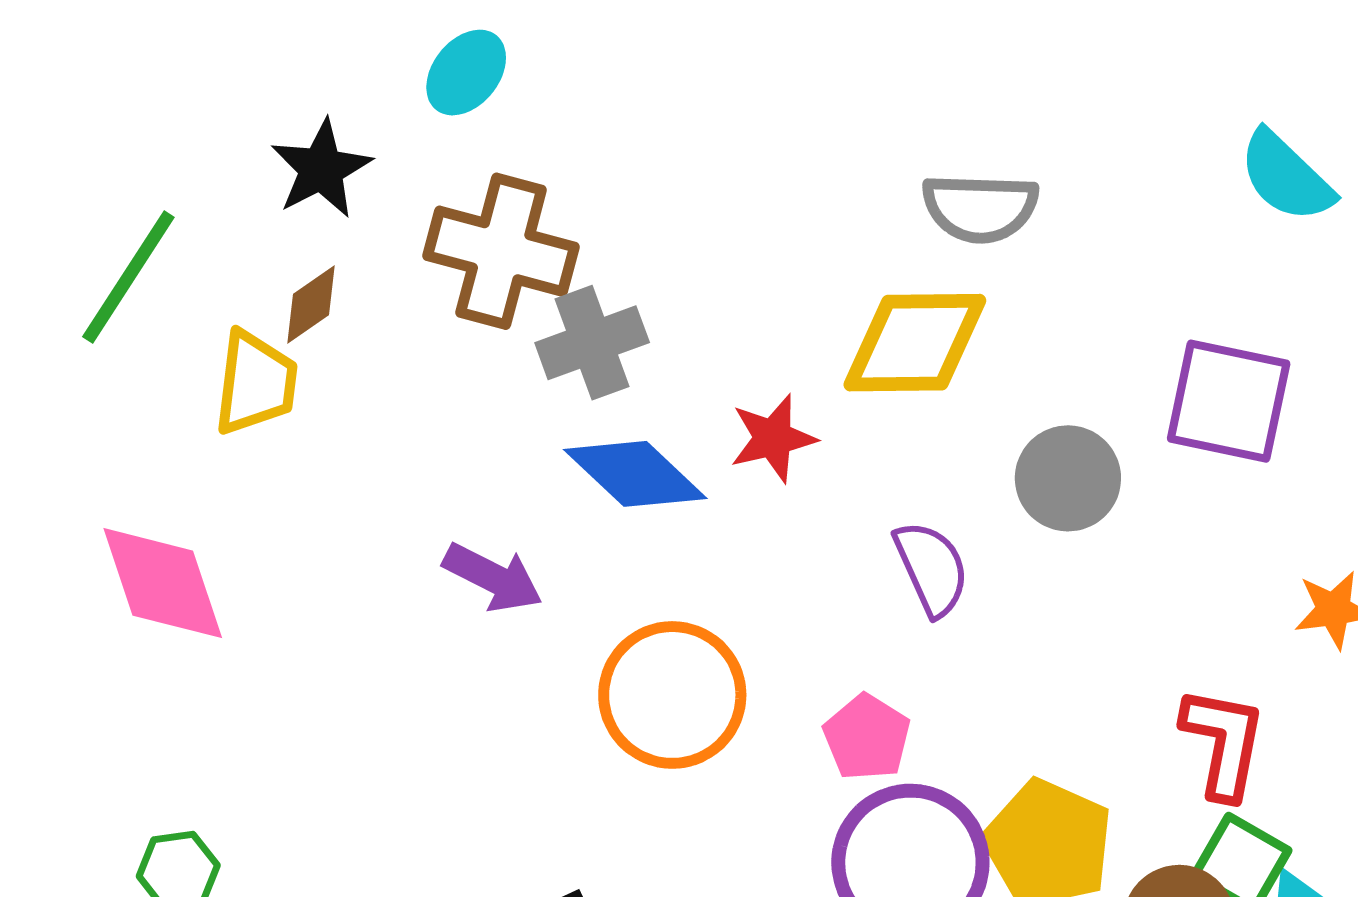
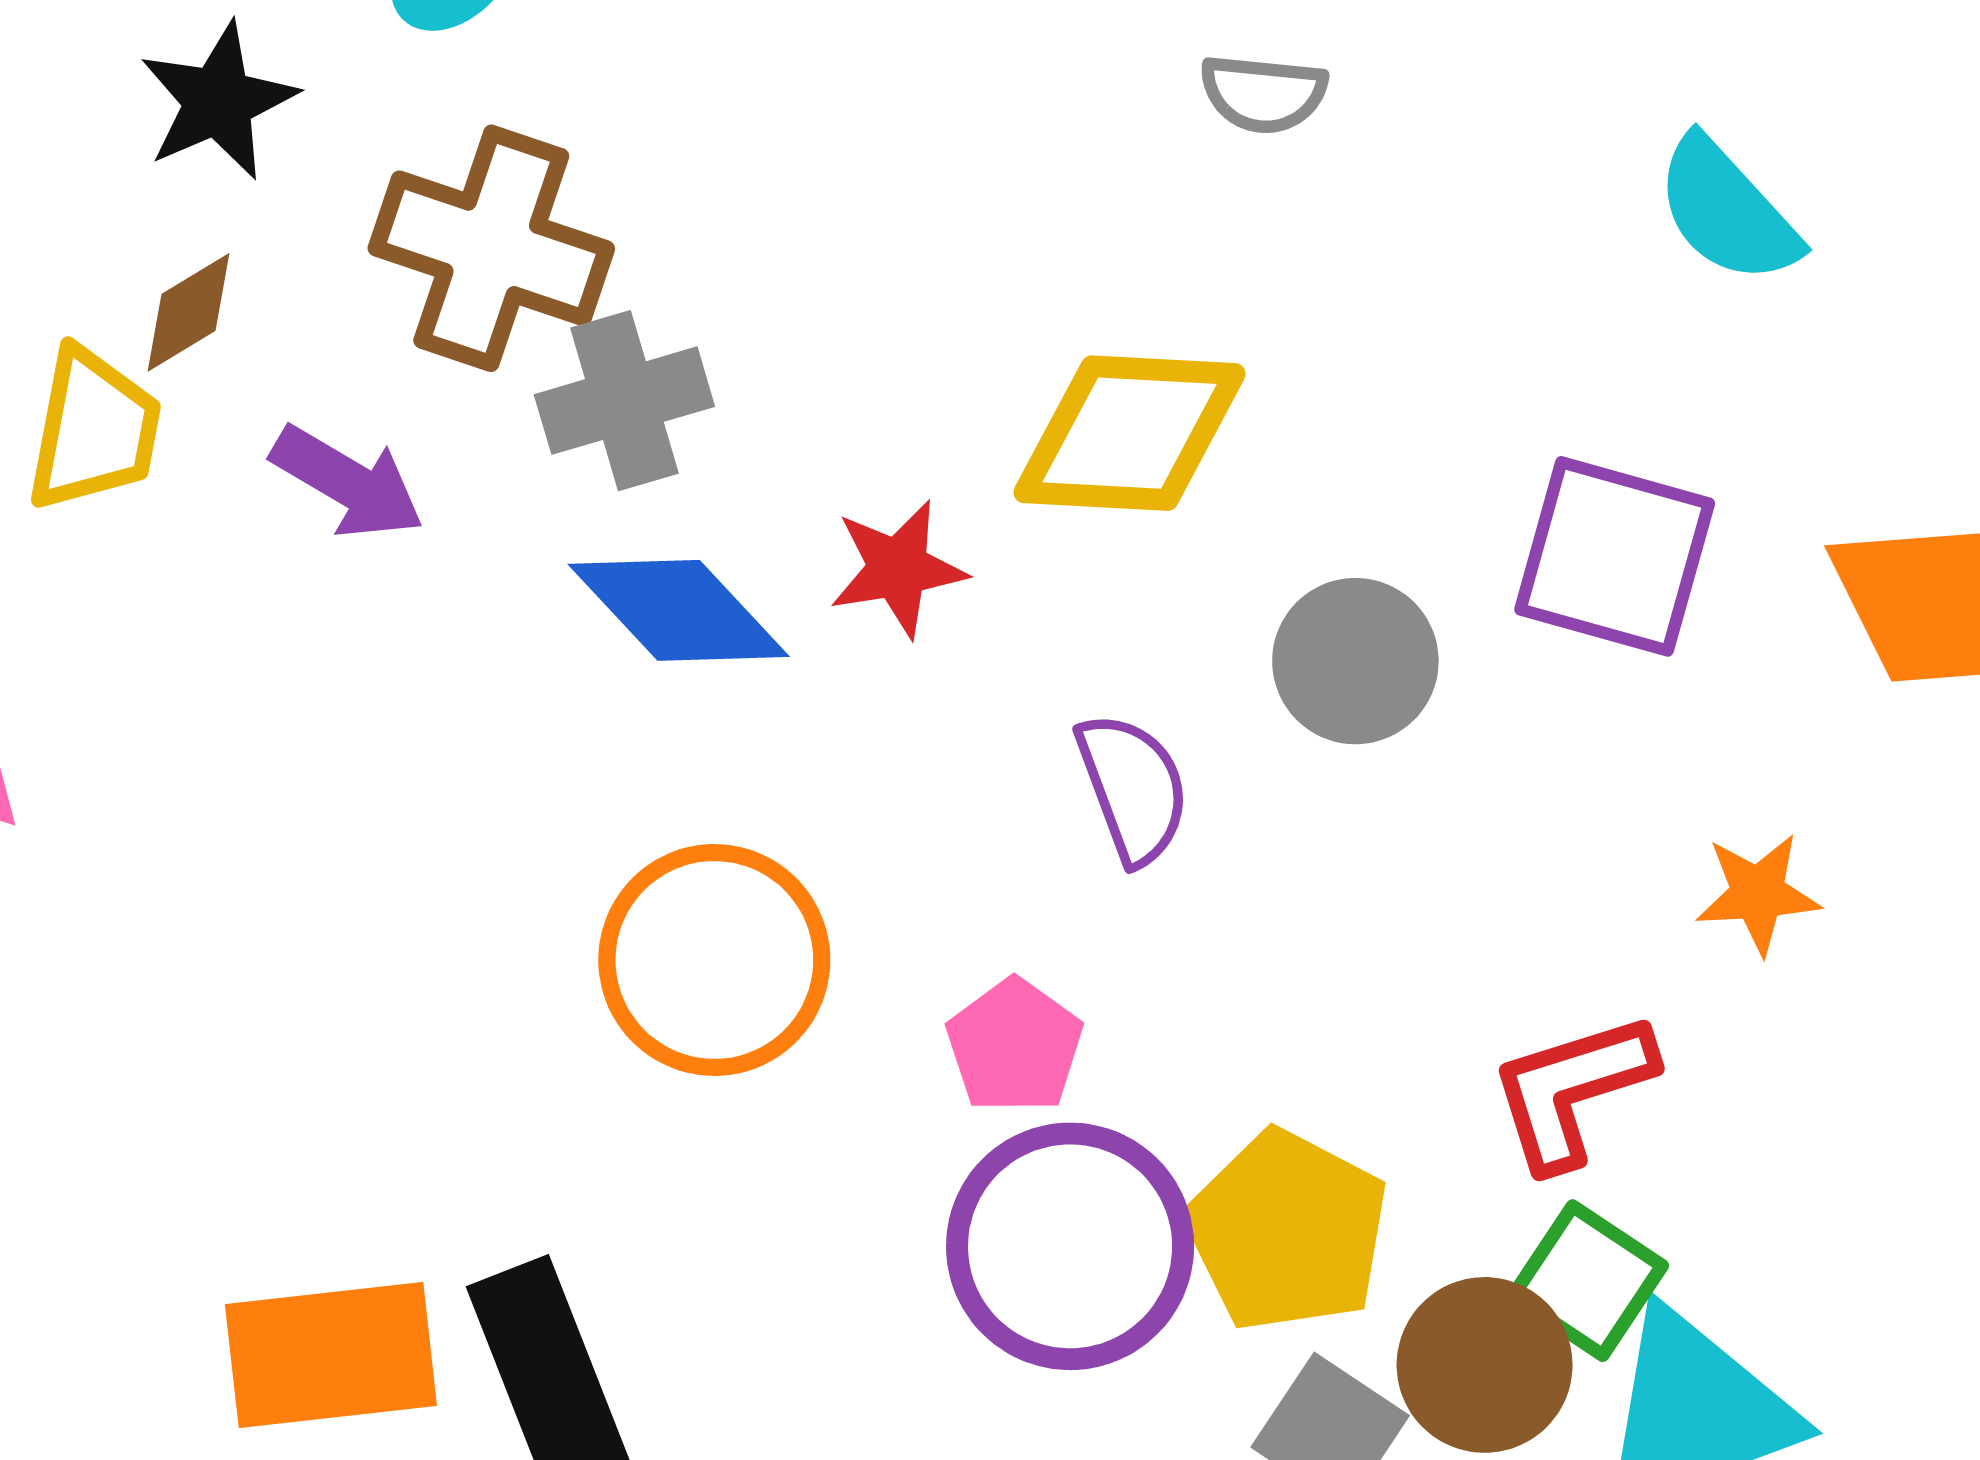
gray semicircle: (980, 208) -> (1263, 94), moved, size x0.7
purple arrow: (493, 577) -> (348, 482), moved
red L-shape: (1223, 743) -> (1572, 1090), turned -122

